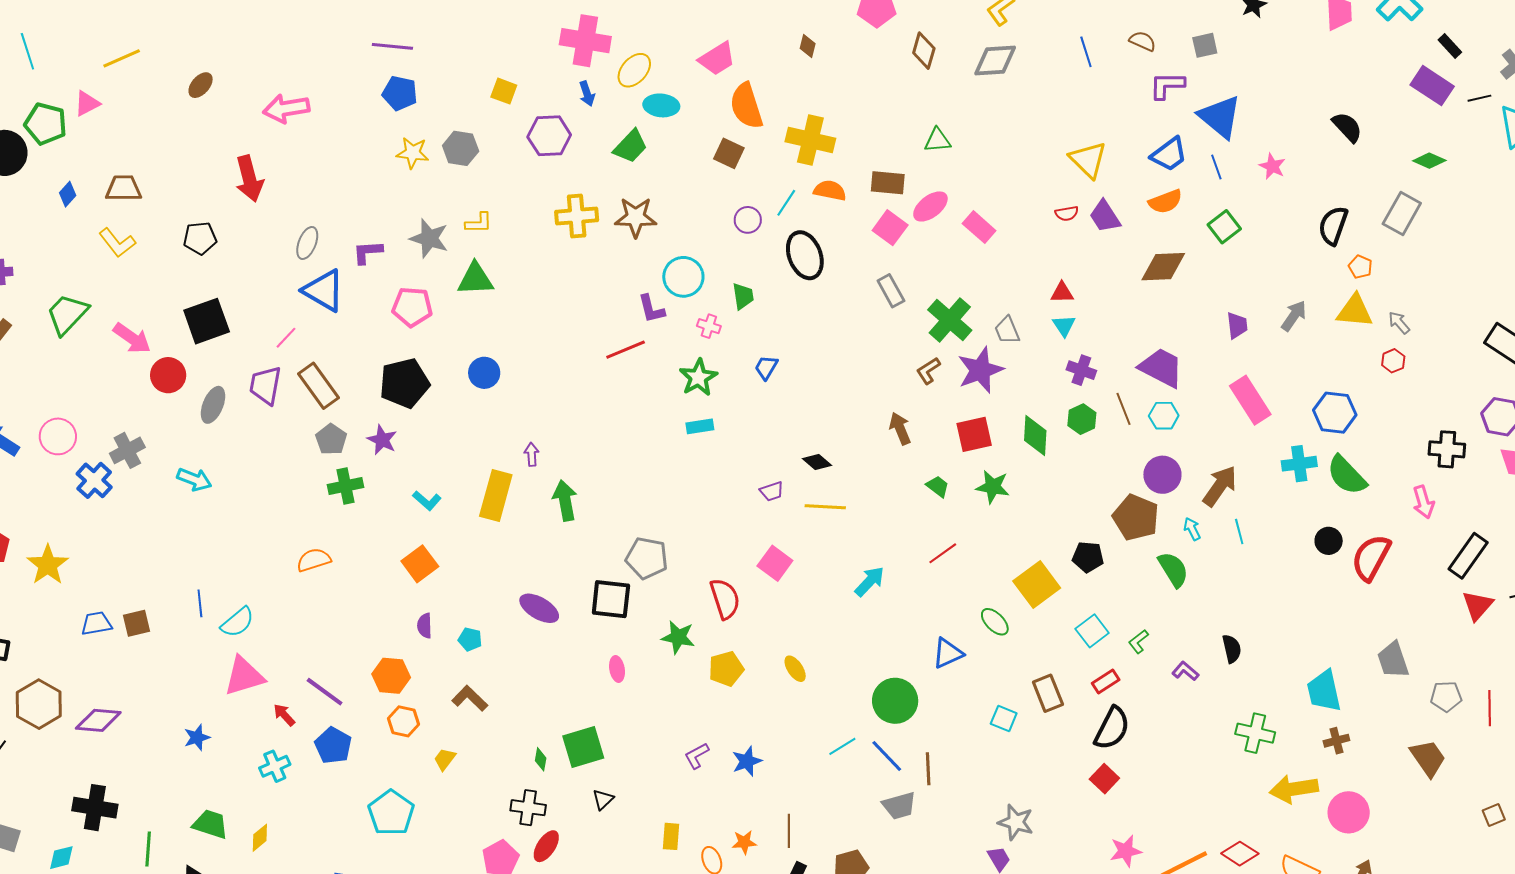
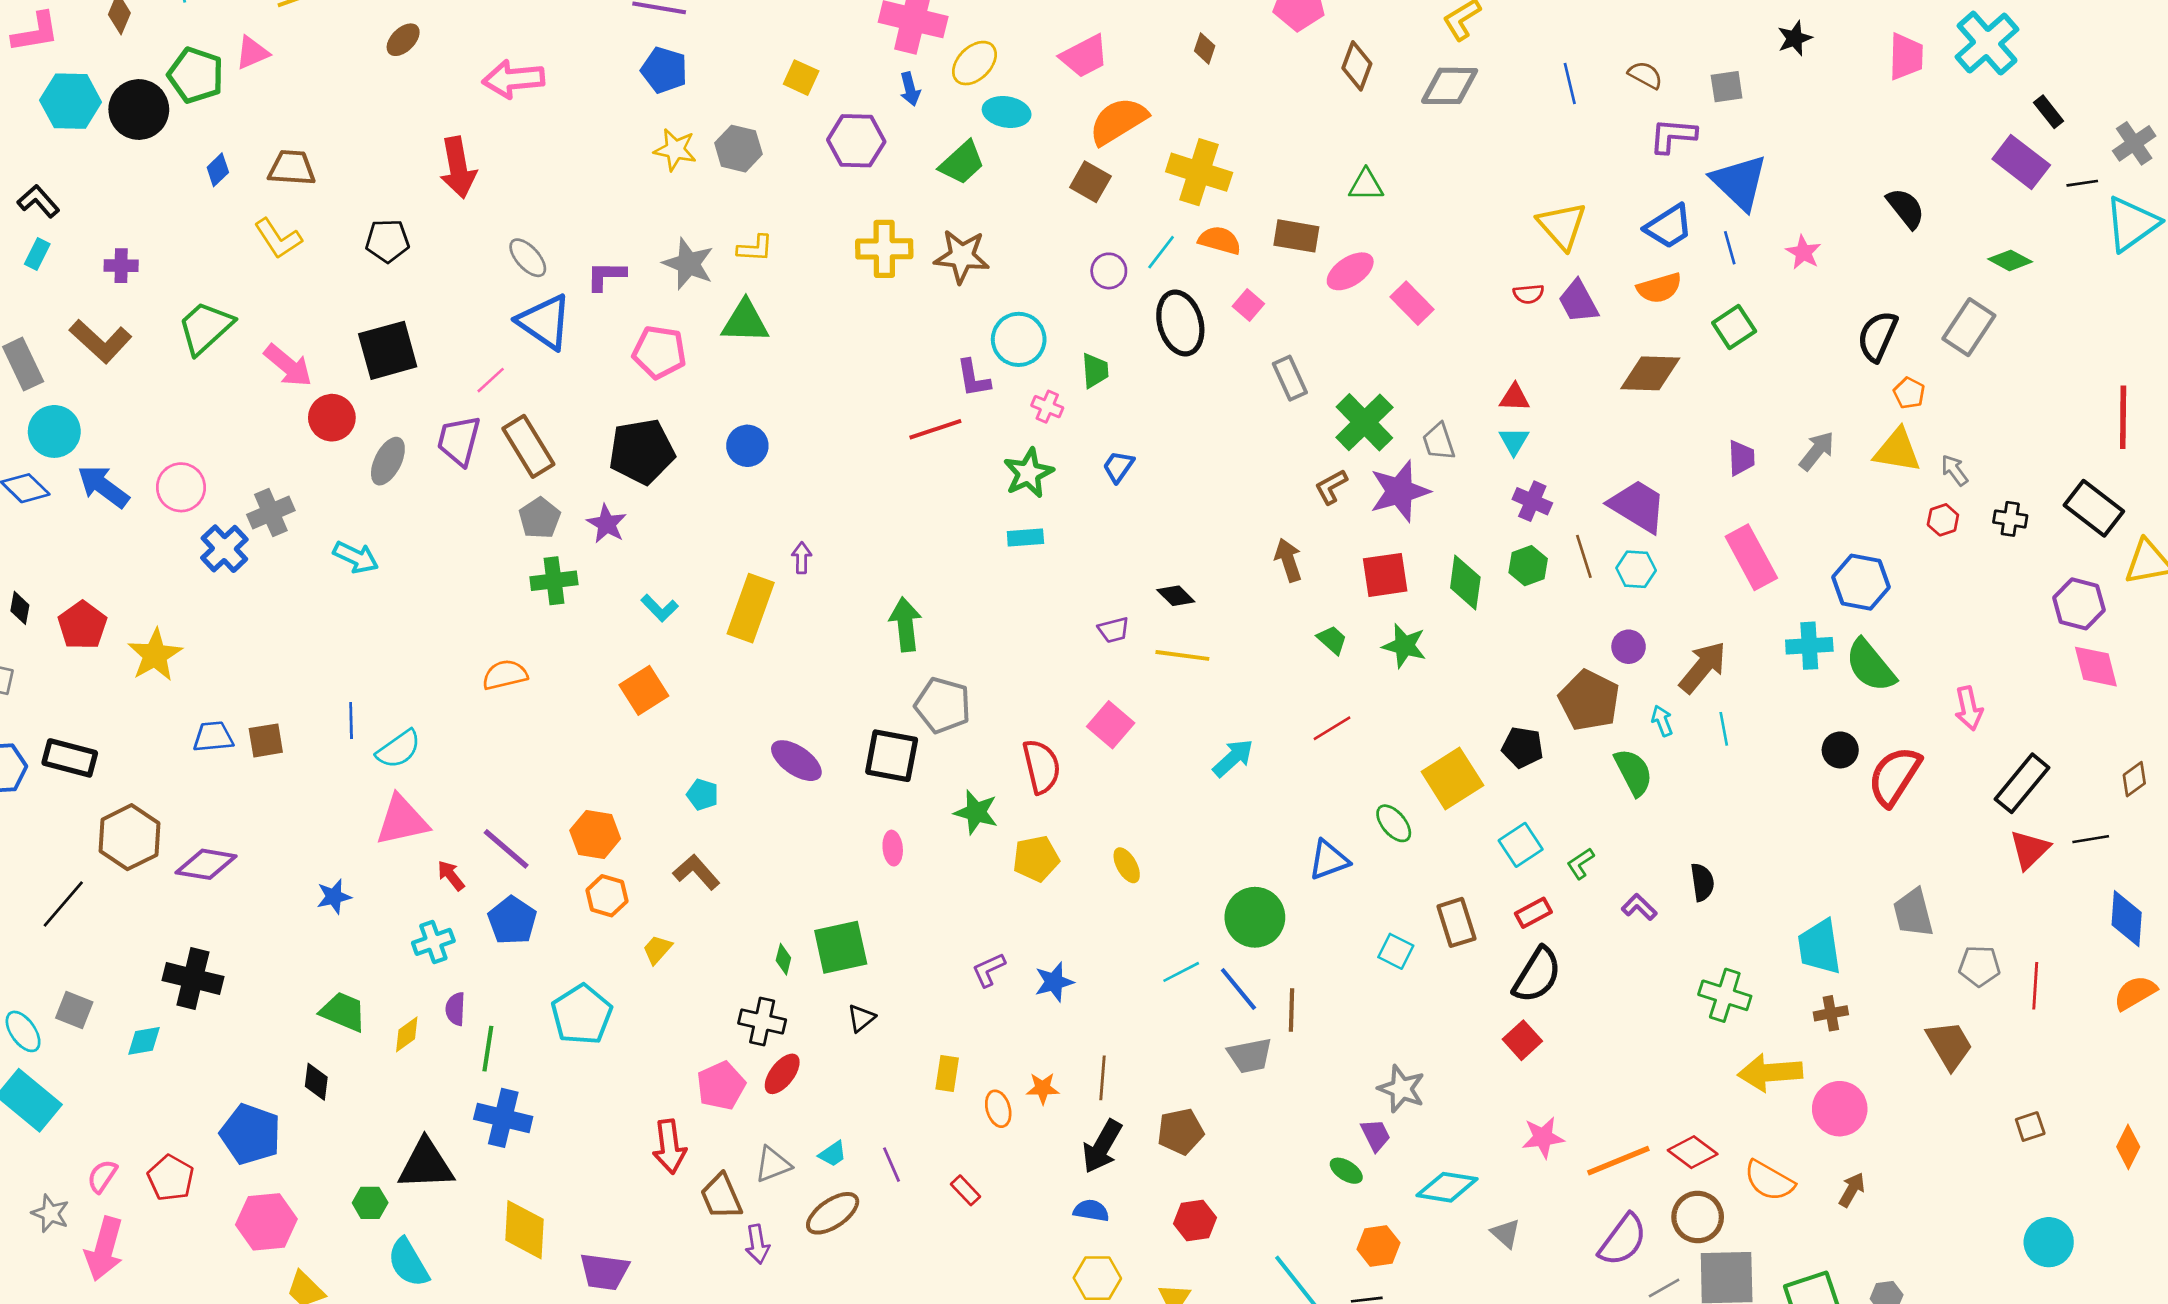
orange semicircle: (746, 106) -> (1118, 121), turned 72
pink square: (890, 228) -> (1248, 305), moved, size x0.7
gray ellipse: (307, 243) -> (528, 258), turned -68
black cross: (1447, 449) -> (2010, 519), moved, size x0.7
purple circle: (1162, 475) -> (1629, 647), size x0.7
green arrow: (565, 500) -> (905, 624), moved
purple semicircle: (425, 626) -> (455, 1009), moved
green line: (148, 849) -> (488, 1049), moved

